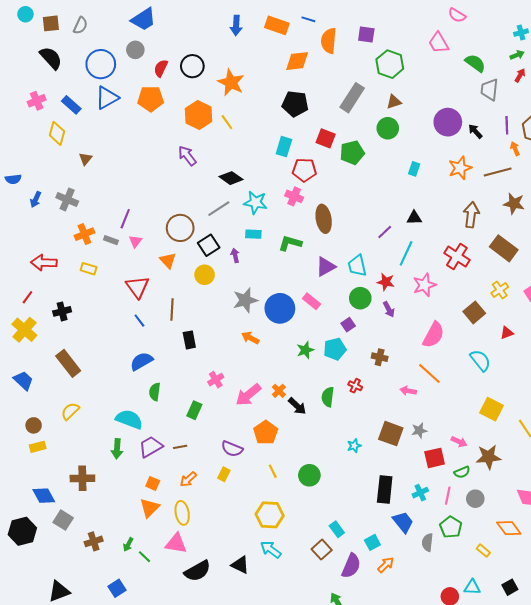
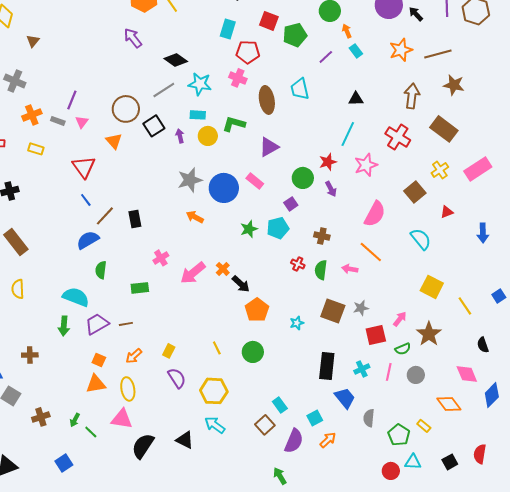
orange arrow: (515, 149) -> (347, 31), moved
cyan rectangle: (414, 169) -> (356, 51), turned -56
purple line: (385, 232) -> (326, 57), moved
cyan trapezoid: (357, 266) -> (300, 89), moved
yellow circle: (205, 275) -> (208, 136), moved
red star: (386, 282) -> (328, 162), turned -30
brown line: (172, 309) -> (105, 216), moved, turned 40
green semicircle: (328, 397) -> (321, 270), moved
green rectangle: (194, 410) -> (140, 288), turned 60
yellow semicircle: (70, 411) -> (18, 289), turned -48
orange pentagon: (266, 433) -> (257, 310), moved
pink arrow: (459, 442) -> (400, 319), turned -77
purple semicircle: (232, 449) -> (177, 378), moved, turned -145
brown star: (488, 457) -> (429, 334), turned -30
brown cross: (82, 478) -> (30, 355), size x0.7
orange triangle: (150, 508) -> (96, 384), turned 35
green pentagon: (451, 527) -> (399, 435), moved
black semicircle: (197, 571) -> (143, 446), turned 152

